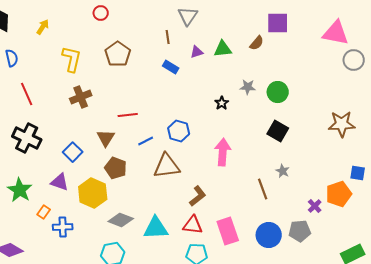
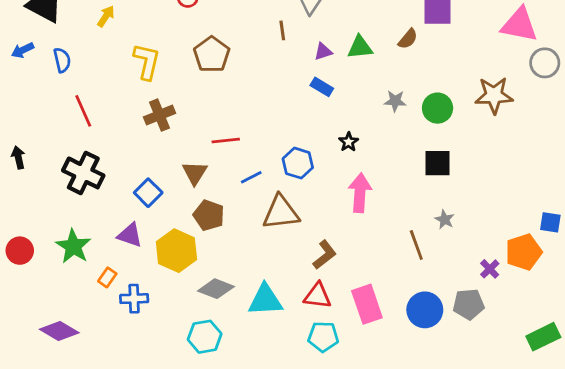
blue rectangle: (171, 67) -> (322, 87), moved
black star: (222, 103) -> (349, 142), moved
brown star: (342, 124) -> (494, 95), moved
black square: (278, 131) -> (438, 163), turned -30

